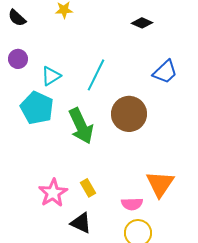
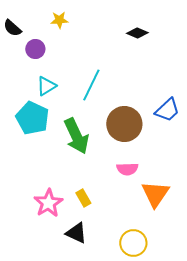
purple circle: (18, 59) -> (35, 49), moved
blue trapezoid: (165, 72) -> (167, 110), moved
pink semicircle: (132, 204) -> (127, 169), moved

